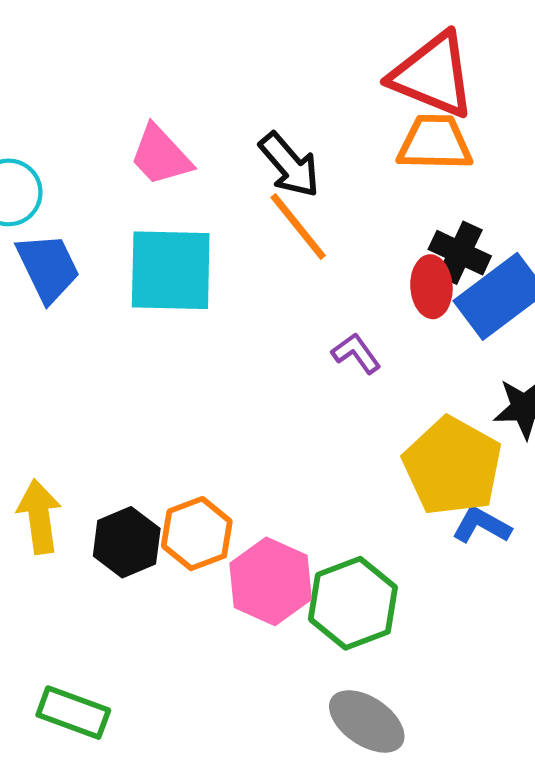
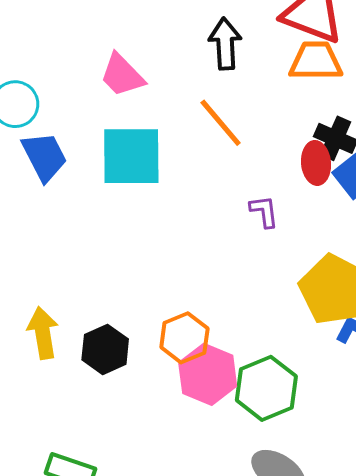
black arrow: (289, 165) -> (225, 44), moved, turned -141
purple L-shape: (356, 353) -> (264, 211), turned 30
orange hexagon: (197, 534) -> (184, 338), moved

